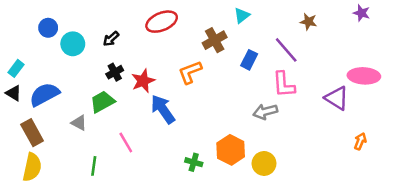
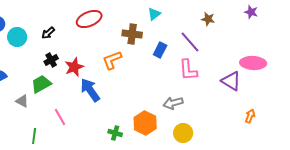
brown cross: (215, 40) -> (132, 34), turned 36
gray arrow: (265, 112) -> (173, 103), moved
yellow circle: (264, 163) -> (183, 133), moved

